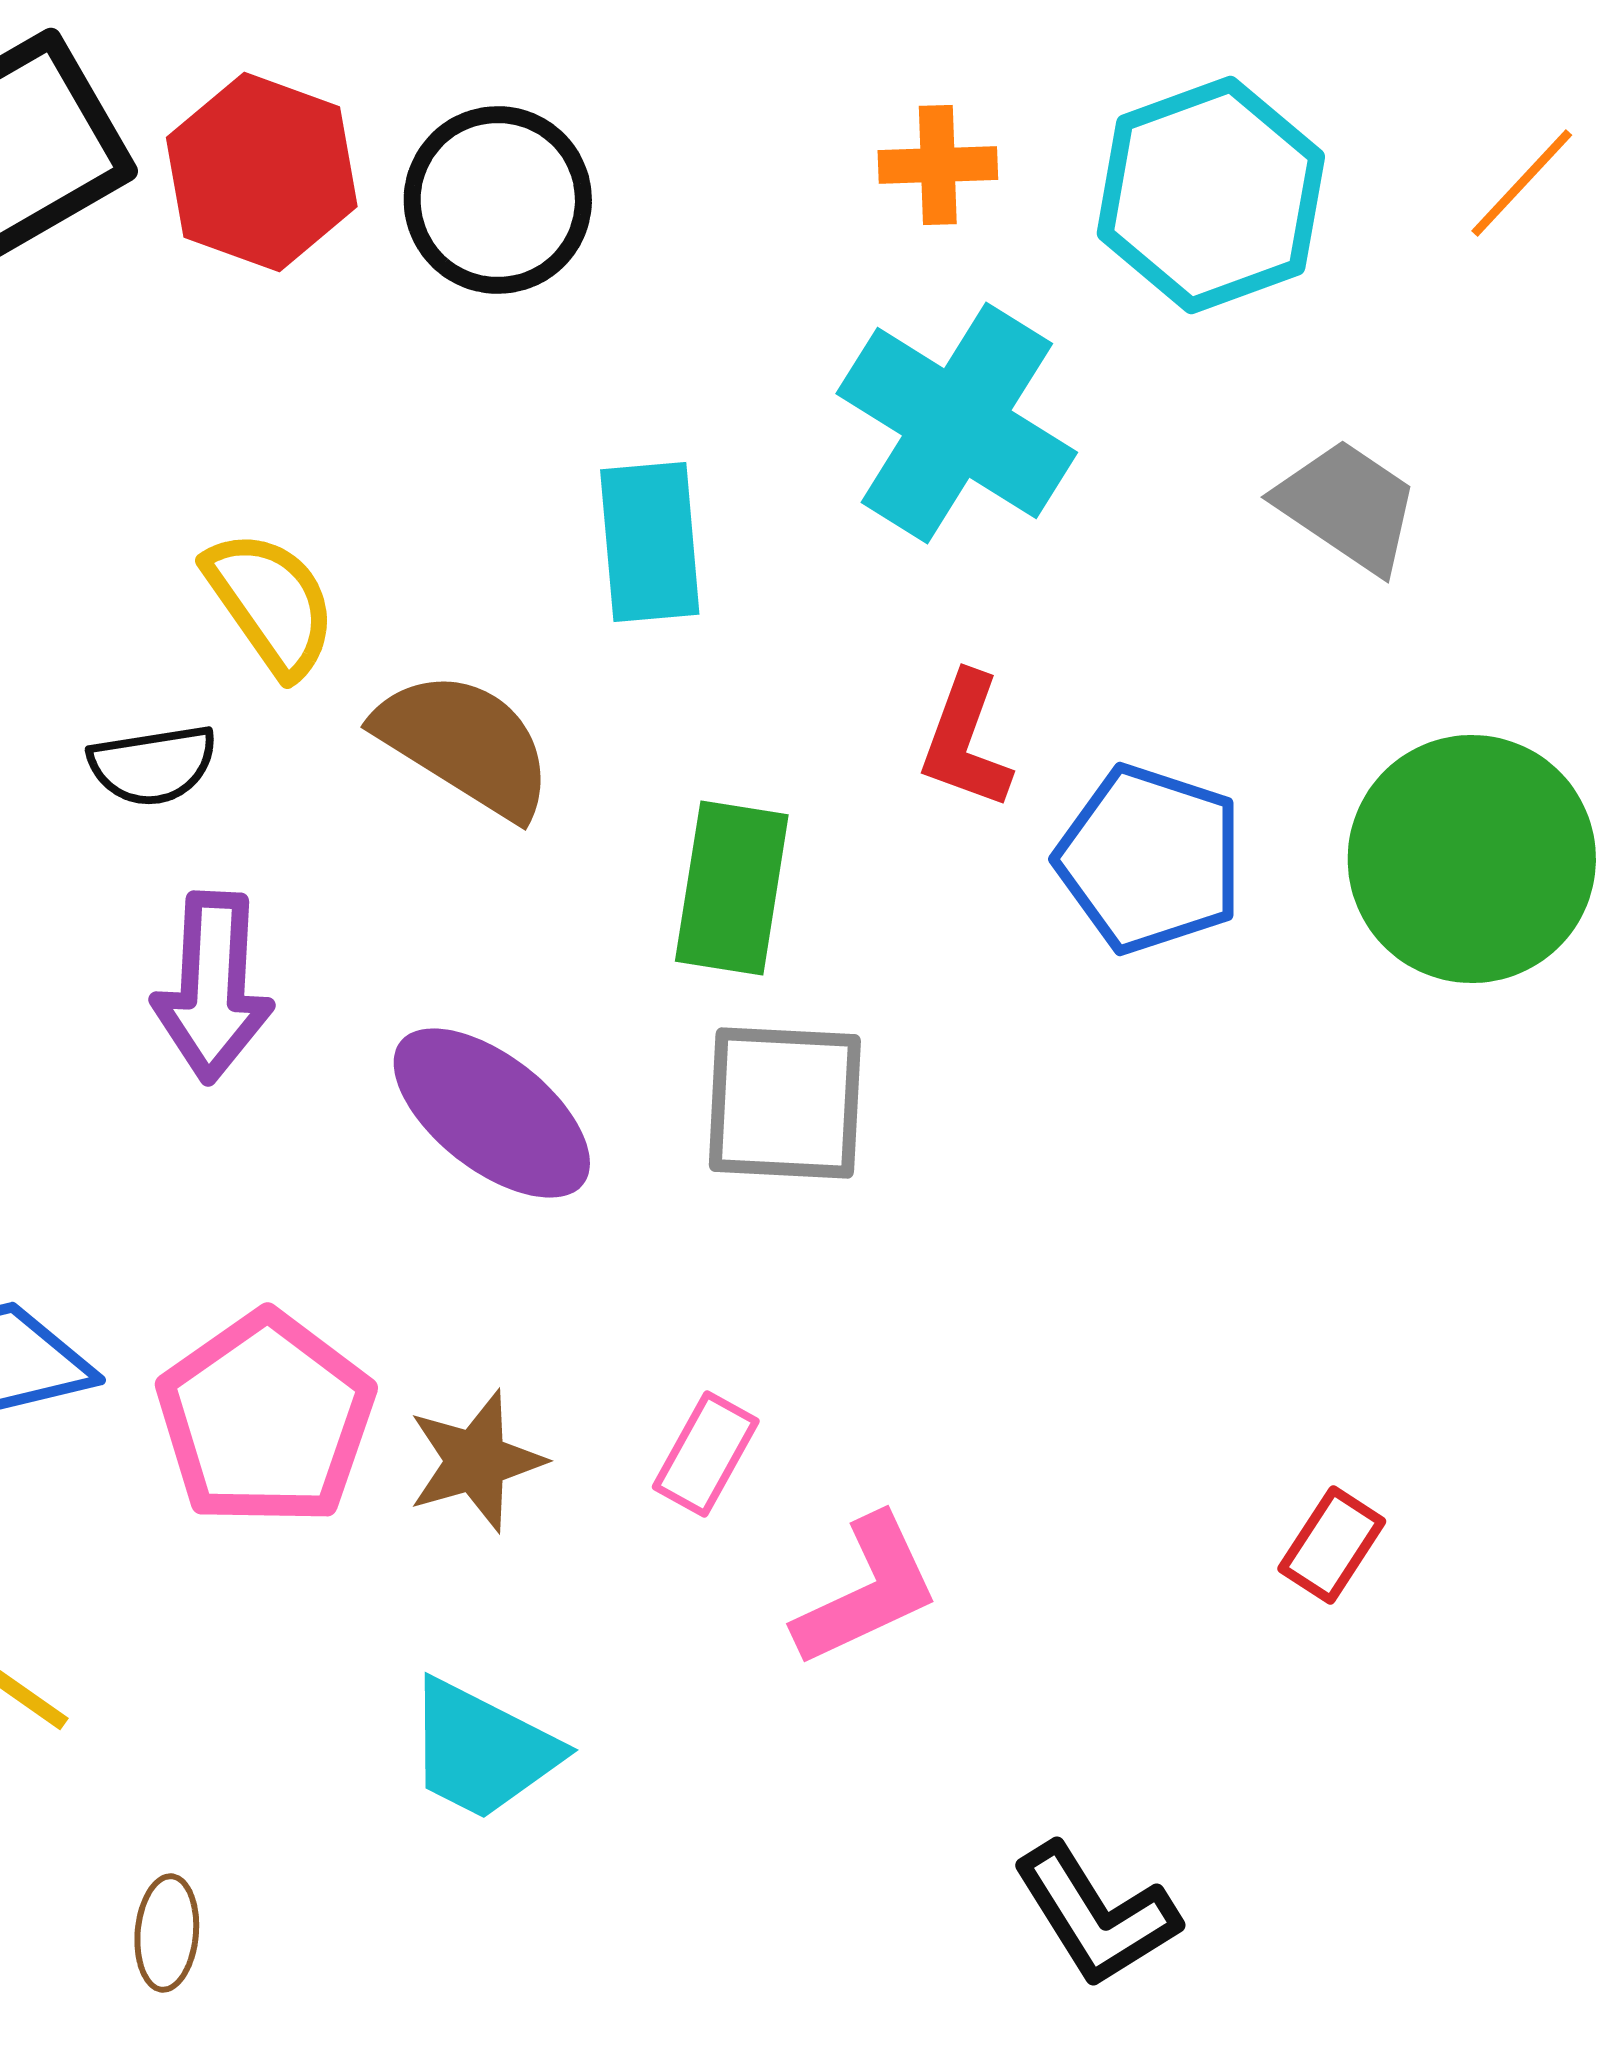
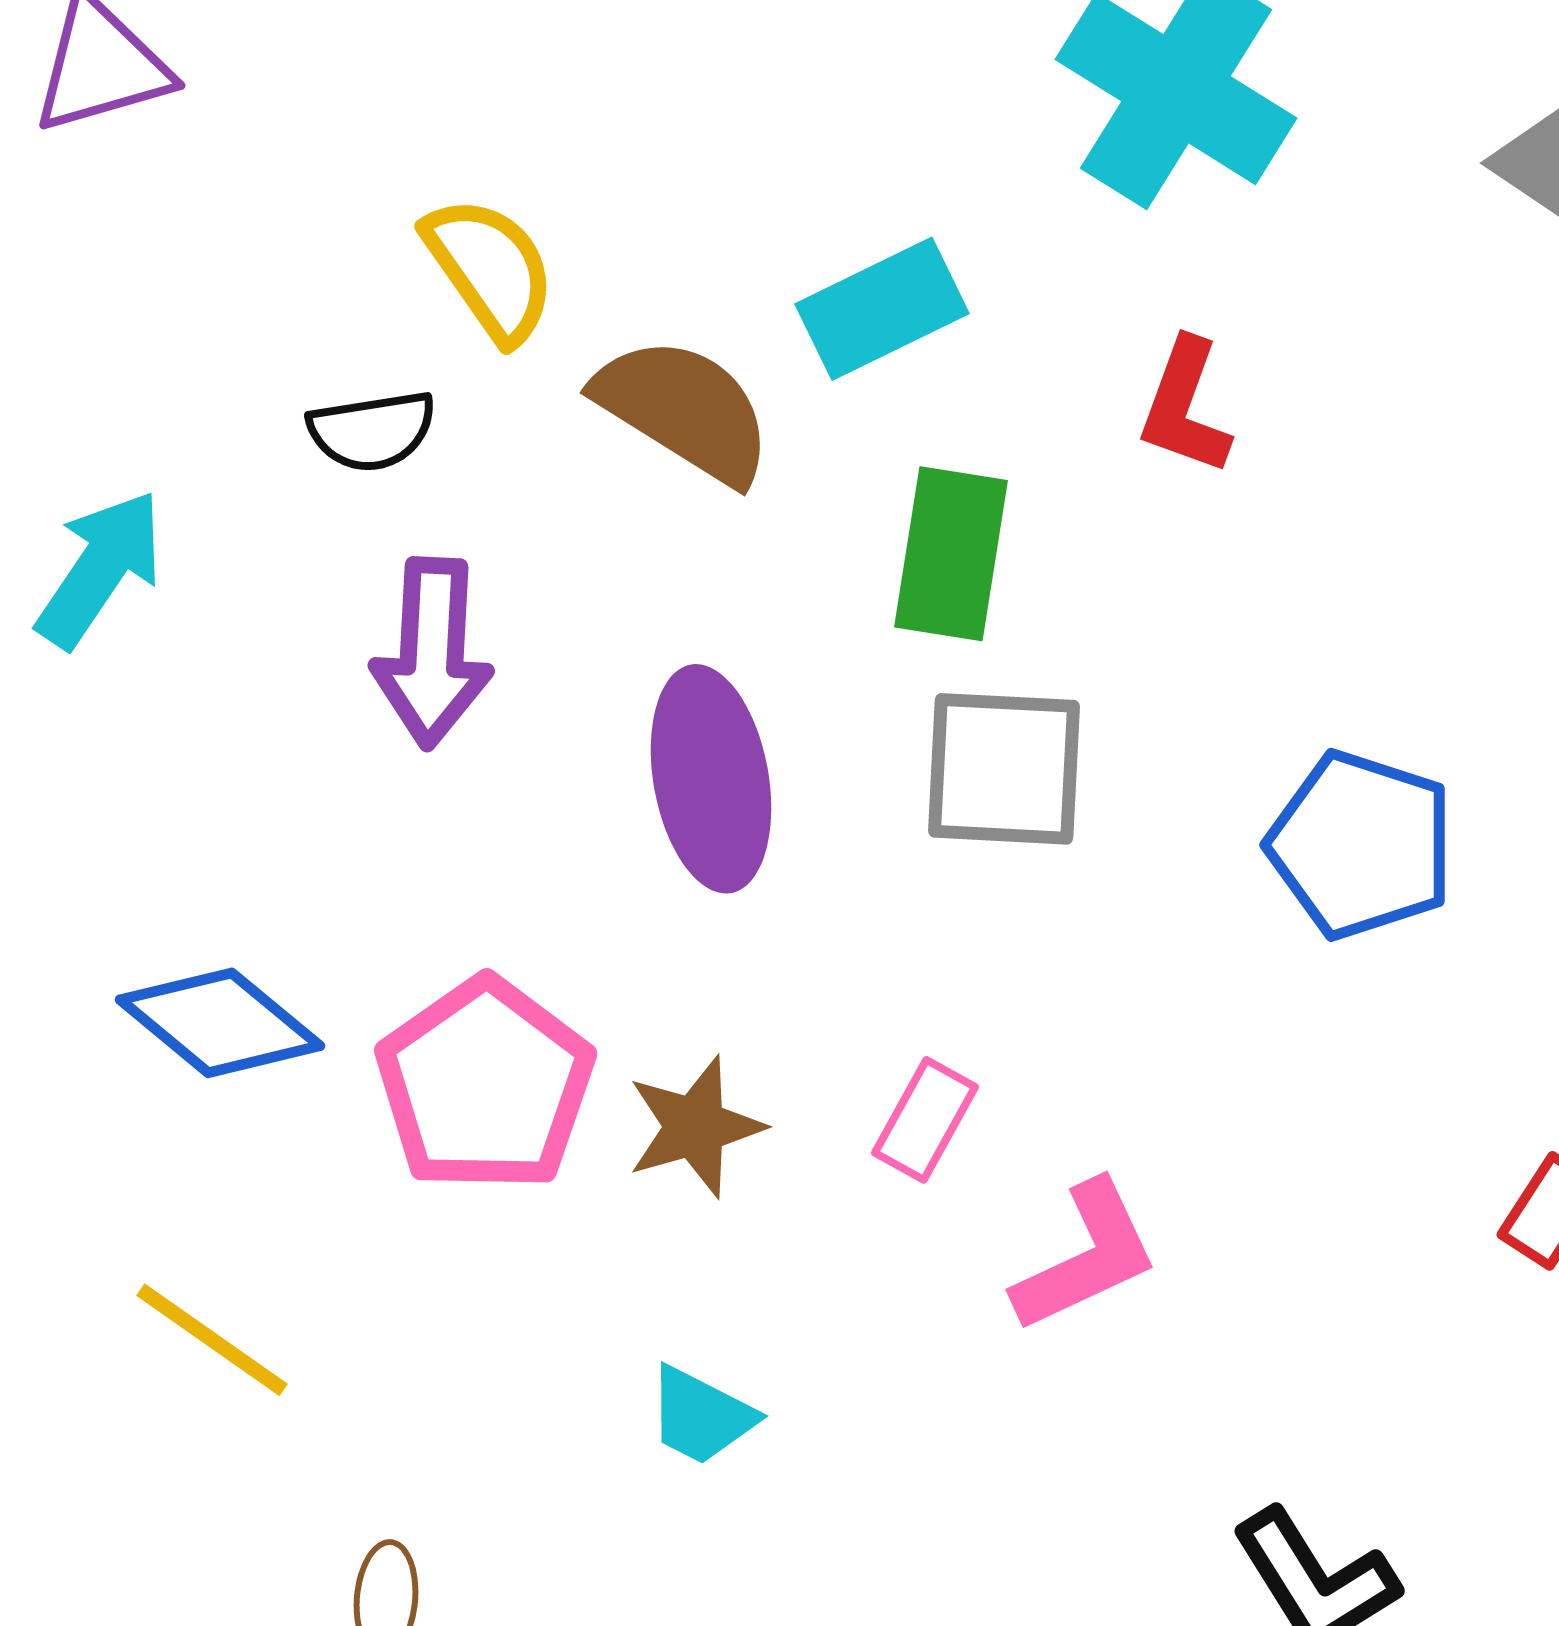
cyan rectangle: (650, 542) -> (882, 309), moved, turned 69
blue pentagon: (1150, 859) -> (1361, 845), moved
purple ellipse: (492, 1113) -> (711, 779), turned 42
cyan trapezoid: (482, 1750) -> (701, 1416), size x0.7

